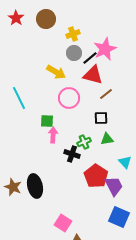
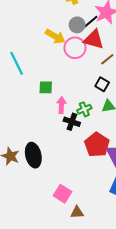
gray circle: (74, 53) -> (77, 25), moved
pink circle: (69, 98) -> (75, 48), moved
black square: (101, 118) -> (102, 84), turned 32
pink arrow: (53, 135) -> (61, 105), moved

